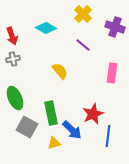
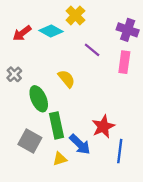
yellow cross: (83, 14) -> (75, 15), moved
red arrow: (12, 36) -> (22, 33), moved, turned 72
gray cross: (13, 59) -> (14, 74), moved, turned -32
pink rectangle: (112, 73) -> (124, 62), moved
green ellipse: (15, 98) -> (39, 99), moved

